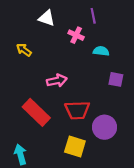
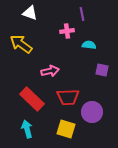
white triangle: (47, 18) -> (30, 13), moved
pink cross: (76, 35) -> (67, 31), turned -32
yellow arrow: (24, 50) -> (21, 44), size x1.6
cyan arrow: (20, 154) -> (27, 129), moved

